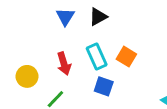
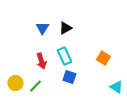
orange square: (126, 57) -> (103, 58), moved
yellow circle: (27, 76) -> (15, 83), moved

